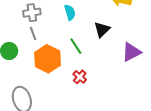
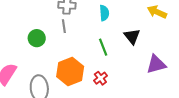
black triangle: (102, 30) -> (132, 36), turned -36
orange hexagon: (48, 59) -> (70, 72), moved

